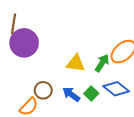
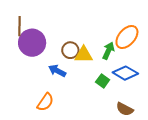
brown circle: (43, 90) -> (70, 50), moved
blue arrow: (71, 94) -> (57, 71), moved

